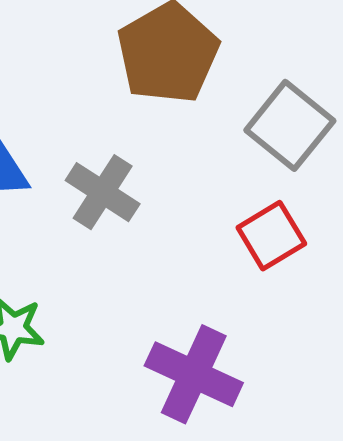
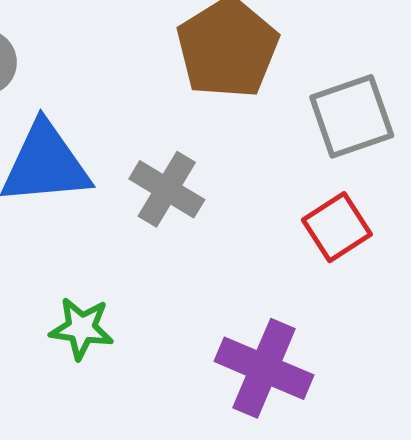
gray square: (290, 125) -> (352, 116), turned 34

